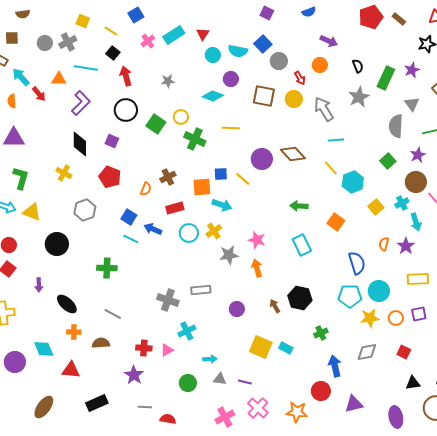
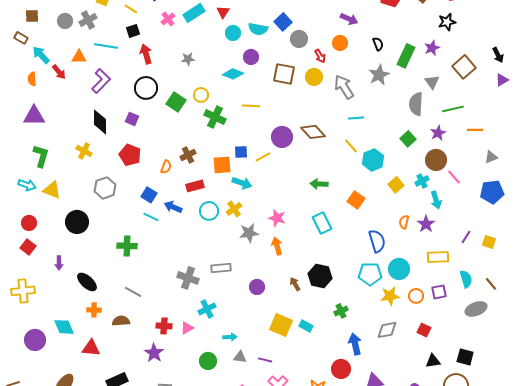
black square: (113, 53) -> (133, 31), turned 32
yellow line: (243, 179) -> (263, 157), turned -70

